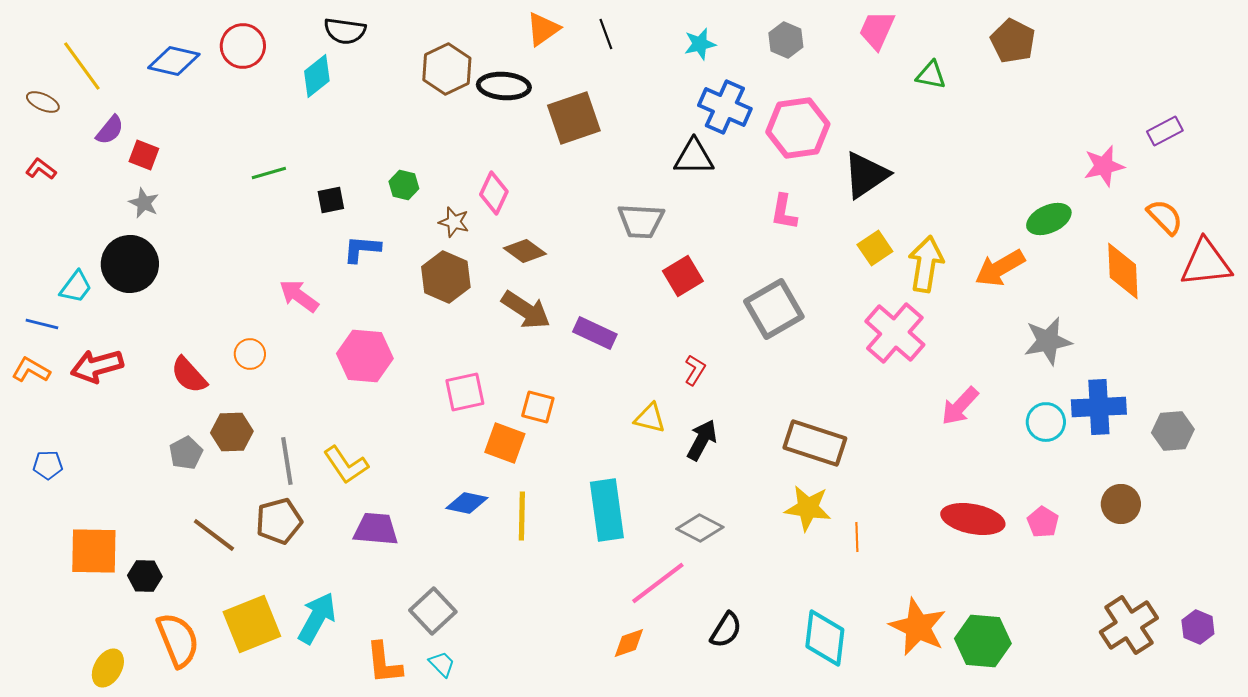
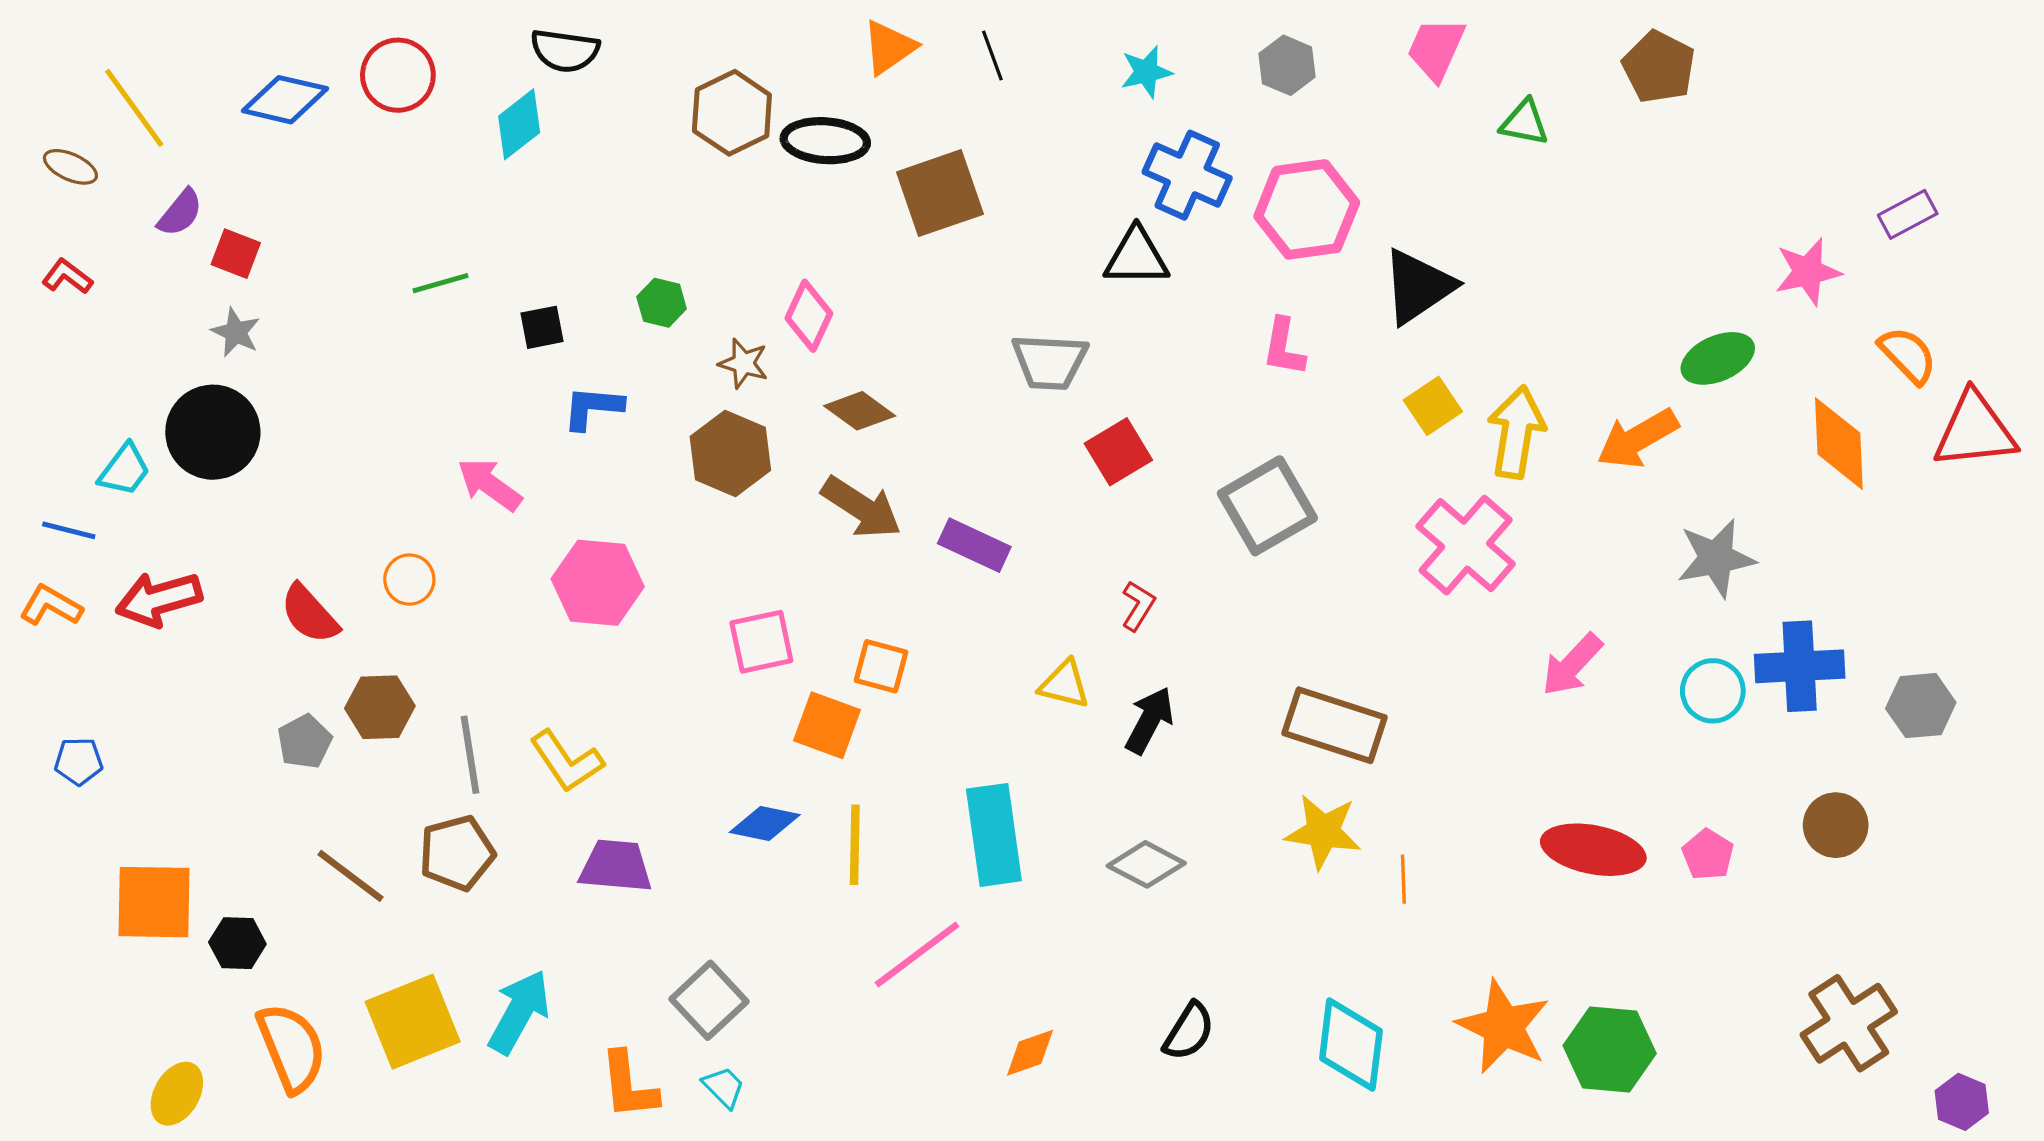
pink line: (658, 583) -> (917, 954), moved
purple hexagon: (1198, 627) -> (1962, 1102), moved

